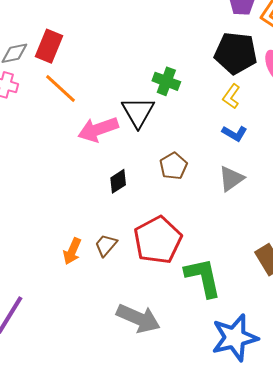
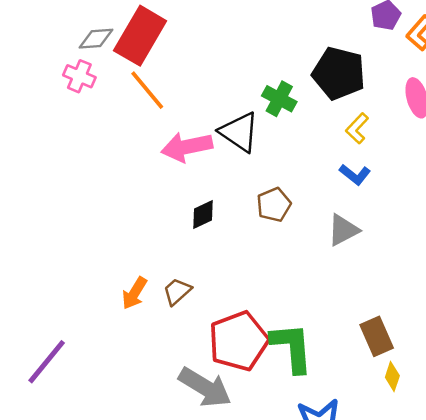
red rectangle: (49, 46) -> (140, 36), size x1.4
black pentagon: (236, 53) -> (339, 73), moved
black triangle: (138, 112) -> (239, 132), turned -33
red pentagon: (158, 240) -> (239, 341), moved

